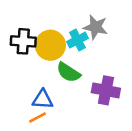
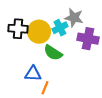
purple cross: (106, 90) -> (88, 39), moved
orange line: (37, 118) -> (45, 88), moved, turned -40

